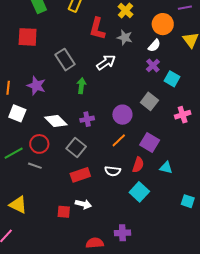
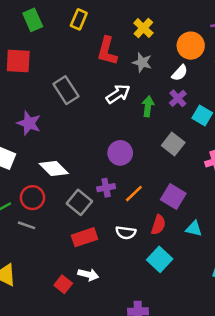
green arrow: (81, 86) -> (148, 106), moved
purple circle: (122, 115) -> (120, 153), moved
purple cross: (87, 119) -> (106, 188), moved
red square: (64, 212) -> (63, 284), turned 32

